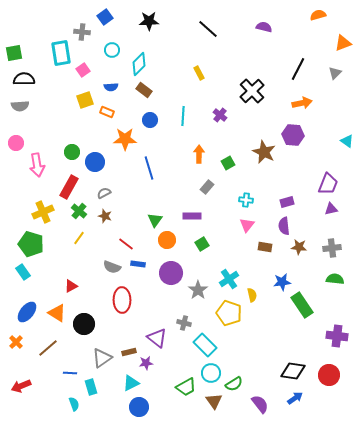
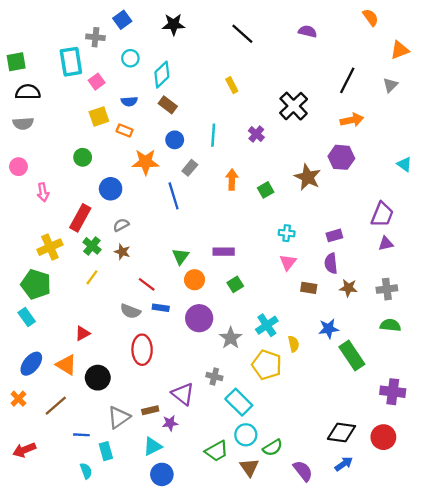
orange semicircle: (318, 15) -> (371, 17), turned 70
green circle: (72, 152) -> (83, 157), moved
pink arrow: (37, 165) -> (43, 192), size x0.7
gray rectangle: (207, 187) -> (190, 168), moved

